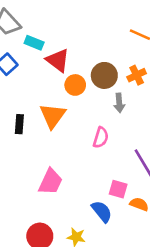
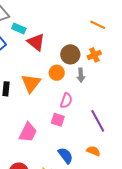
orange circle: (75, 85) -> (57, 73), moved
pink square: (118, 189) -> (58, 120), moved

